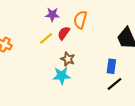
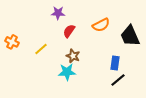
orange semicircle: (80, 20) -> (101, 25), moved, turned -132
yellow line: (46, 38) -> (41, 49), moved

